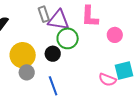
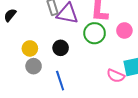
green circle: (68, 38) -> (95, 33), moved
yellow circle: (23, 55) -> (30, 48), size x0.6

